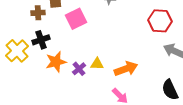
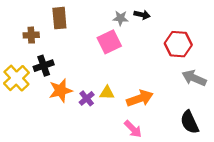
brown cross: (38, 13) -> (31, 35), moved
pink square: (76, 19) -> (109, 42), moved

